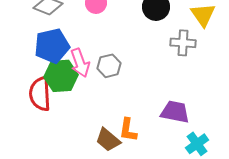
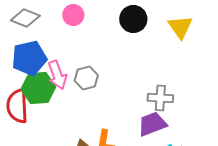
gray cross: (183, 43) -> (160, 98), moved
purple trapezoid: (175, 112) -> (152, 124), turned -32

